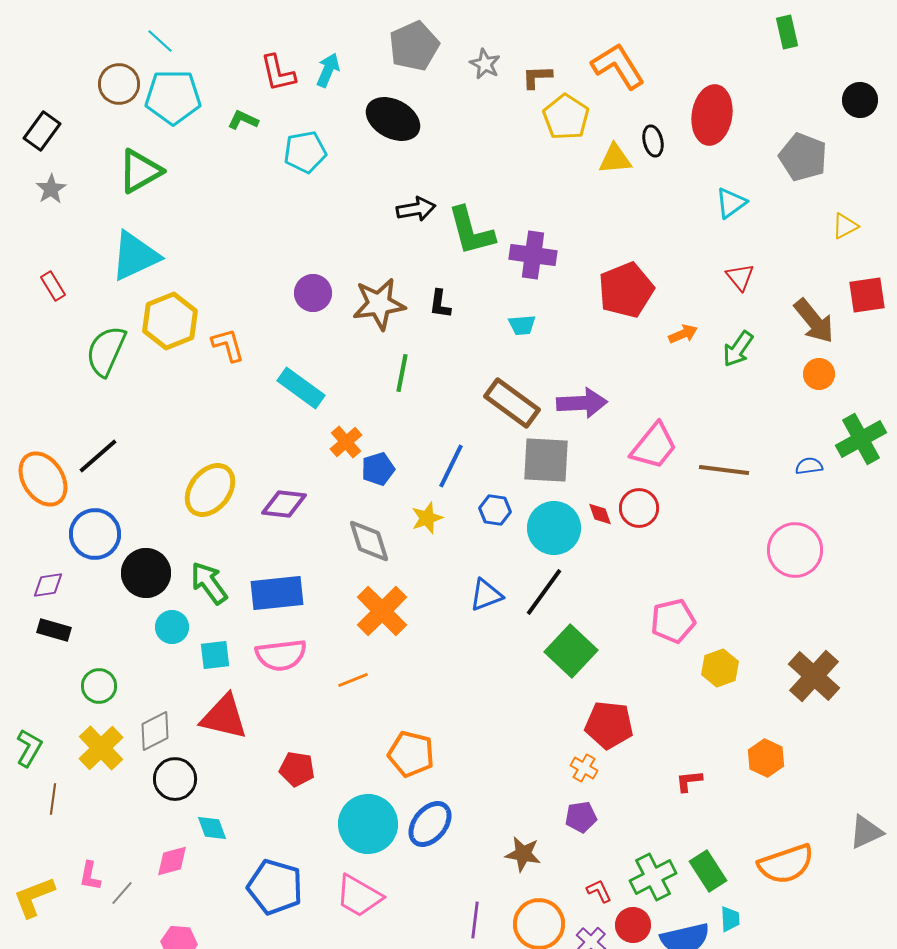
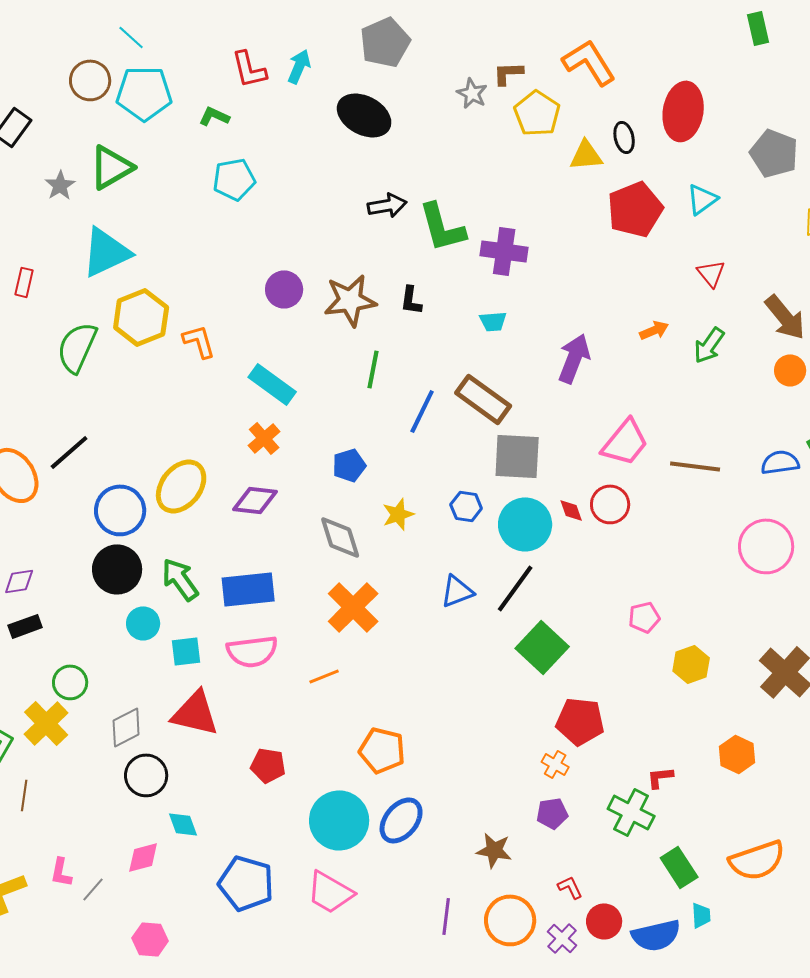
gray star: (485, 64) -> (472, 93), moved
cyan pentagon: (305, 152) -> (234, 179), moved
gray star: (51, 189) -> (60, 185), moved
red rectangle: (53, 286) -> (24, 282), turned 44
red pentagon: (626, 290) -> (635, 209), moved
purple arrow: (582, 403) -> (574, 358), moved, turned -66
orange cross: (346, 442) -> (264, 438), moved
blue line: (451, 466) -> (422, 411), moved
blue semicircle: (809, 466) -> (780, 462), size x1.4
blue circle: (95, 534) -> (120, 510), moved
pink pentagon: (673, 621) -> (644, 617), size x0.7
black rectangle: (54, 630) -> (25, 626), turned -36
yellow cross: (101, 748) -> (46, 723), moved
green cross: (653, 877) -> (631, 812), moved, turned -36

